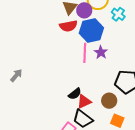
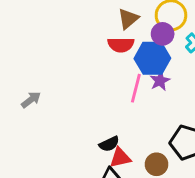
purple circle: (84, 10) -> (163, 34), moved
purple star: (101, 52) -> (160, 81), moved

